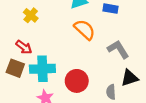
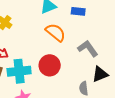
red circle: (77, 81) -> (50, 65), moved

